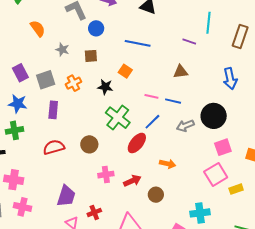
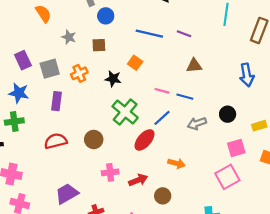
purple line: (189, 42) -> (184, 34), moved
black circle: (214, 116) -> (228, 114), size x0.6
yellow rectangle: (236, 189) -> (259, 126), moved
purple trapezoid: (66, 196) -> (67, 194), turned -140

